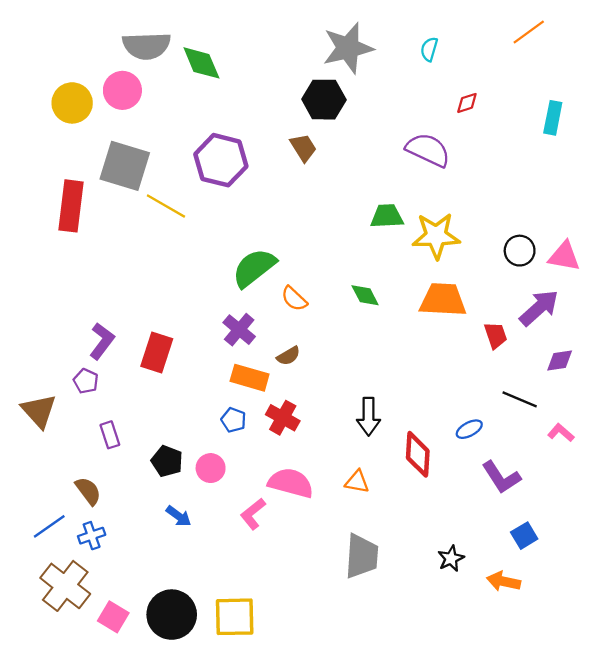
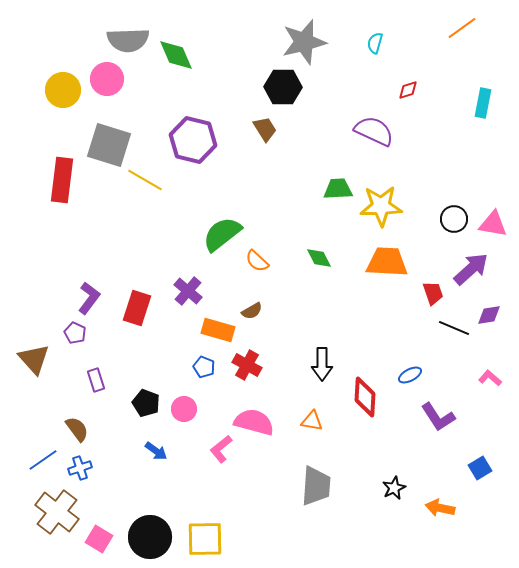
purple cross: (239, 330) -> (188, 291), moved
black line: (520, 399) -> (454, 328), moved
blue square: (524, 536) -> (480, 468), moved

